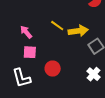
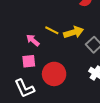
pink arrow: (26, 32) -> (33, 40), moved
red circle: (53, 69) -> (54, 74), size x1.5

